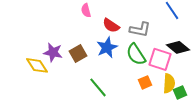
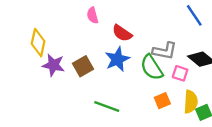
gray L-shape: (140, 29) -> (165, 51), moved
pink square: (160, 59) -> (180, 73), size x0.6
yellow diamond: (37, 65) -> (38, 43), moved, turned 45
green line: (98, 87) -> (107, 106), turned -30

